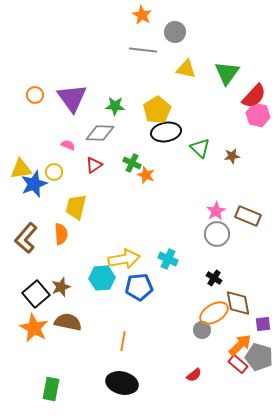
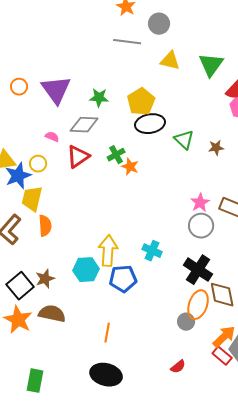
green cross: (132, 163) -> (116, 155), turned 36
red triangle: (94, 165) -> (78, 157), size x1.4
yellow trapezoid: (76, 207) -> (32, 199), moved
yellow arrow: (124, 259) -> (108, 251), turned -76
black cross: (214, 278) -> (198, 270), size x1.8
orange ellipse: (214, 313) -> (198, 305), turned -40

